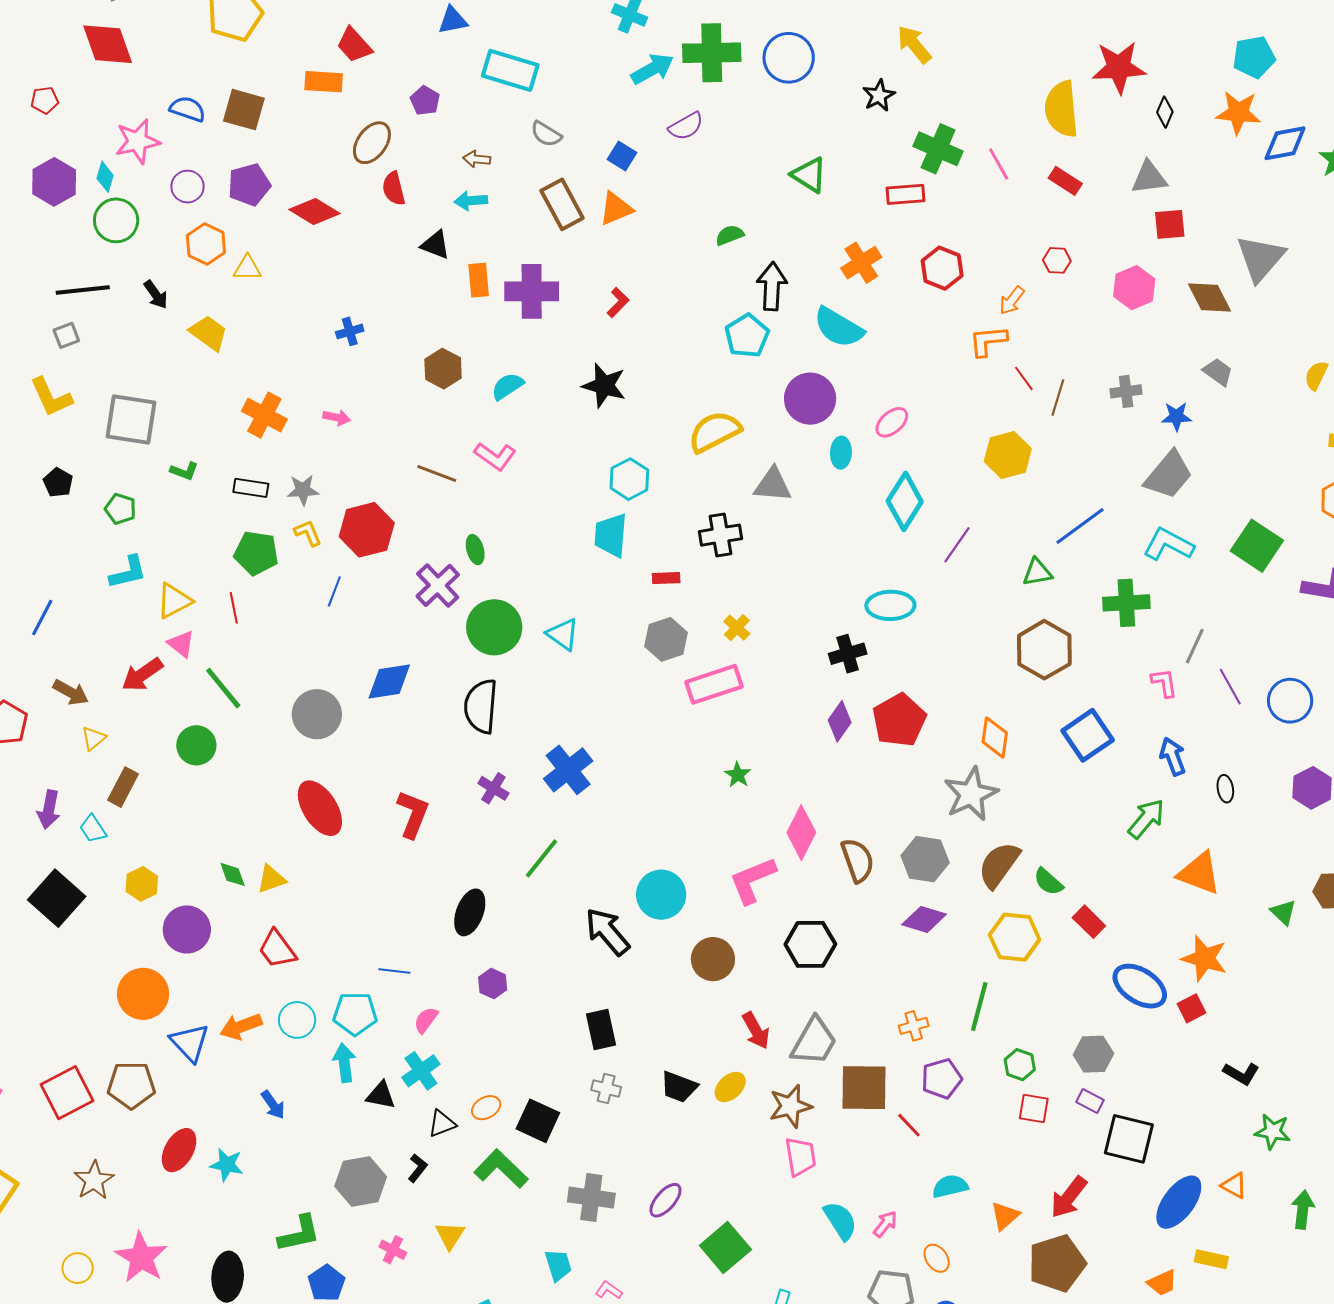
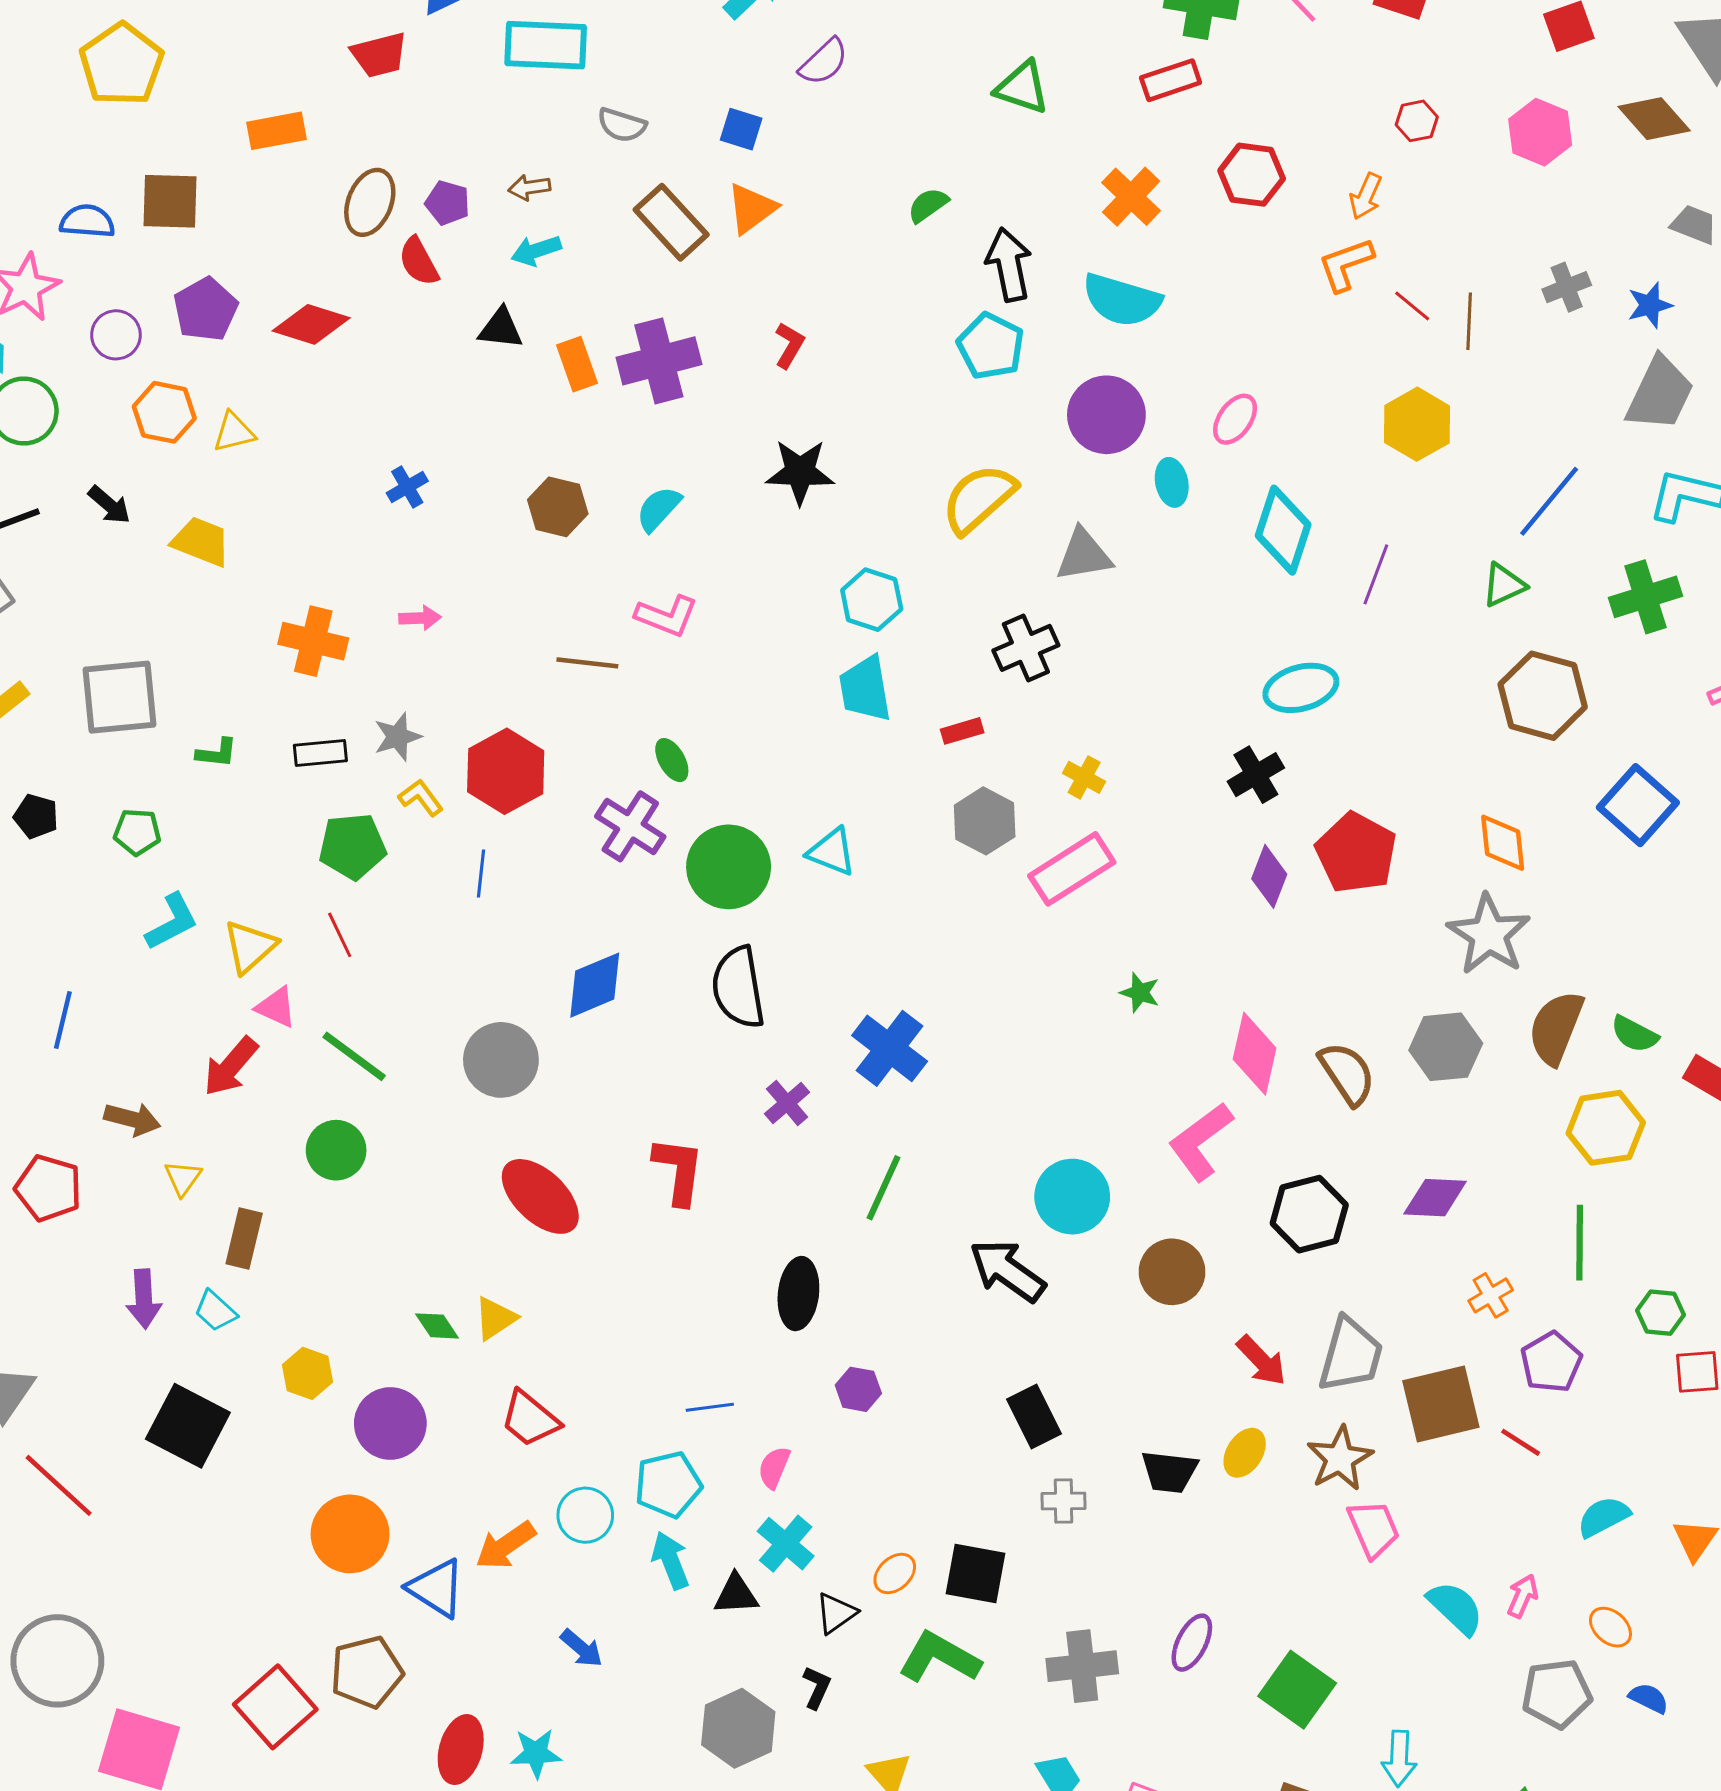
red trapezoid: (354, 45) -> (379, 55), moved, turned -48
purple pentagon: (425, 101) -> (448, 203), moved
purple cross: (493, 788) -> (787, 1103), turned 32
purple diamond: (924, 919) -> (1435, 1198), moved

